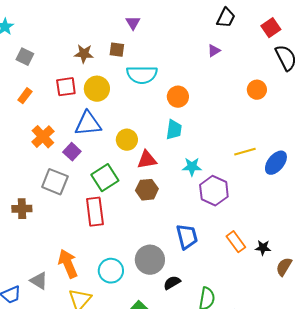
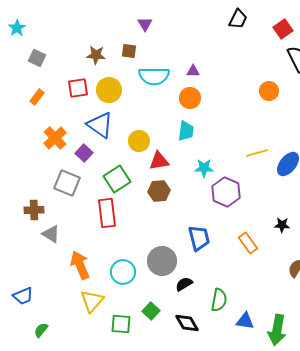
purple triangle: (214, 51) -> (193, 71), moved, turned 32
blue triangle: (88, 124) -> (100, 125), turned 40
black star: (263, 248) -> (282, 225), moved
gray triangle: (39, 281) -> (51, 234), moved

